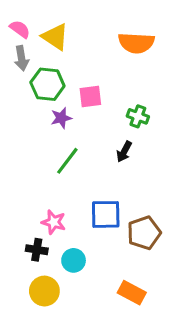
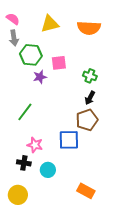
yellow triangle: (55, 37) -> (50, 24), moved, turned -48
black arrow: (124, 152) -> (90, 98), moved
green line: (67, 161) -> (25, 112), moved
brown pentagon: (144, 233) -> (87, 120), moved
yellow circle: (44, 291) -> (18, 195), moved

